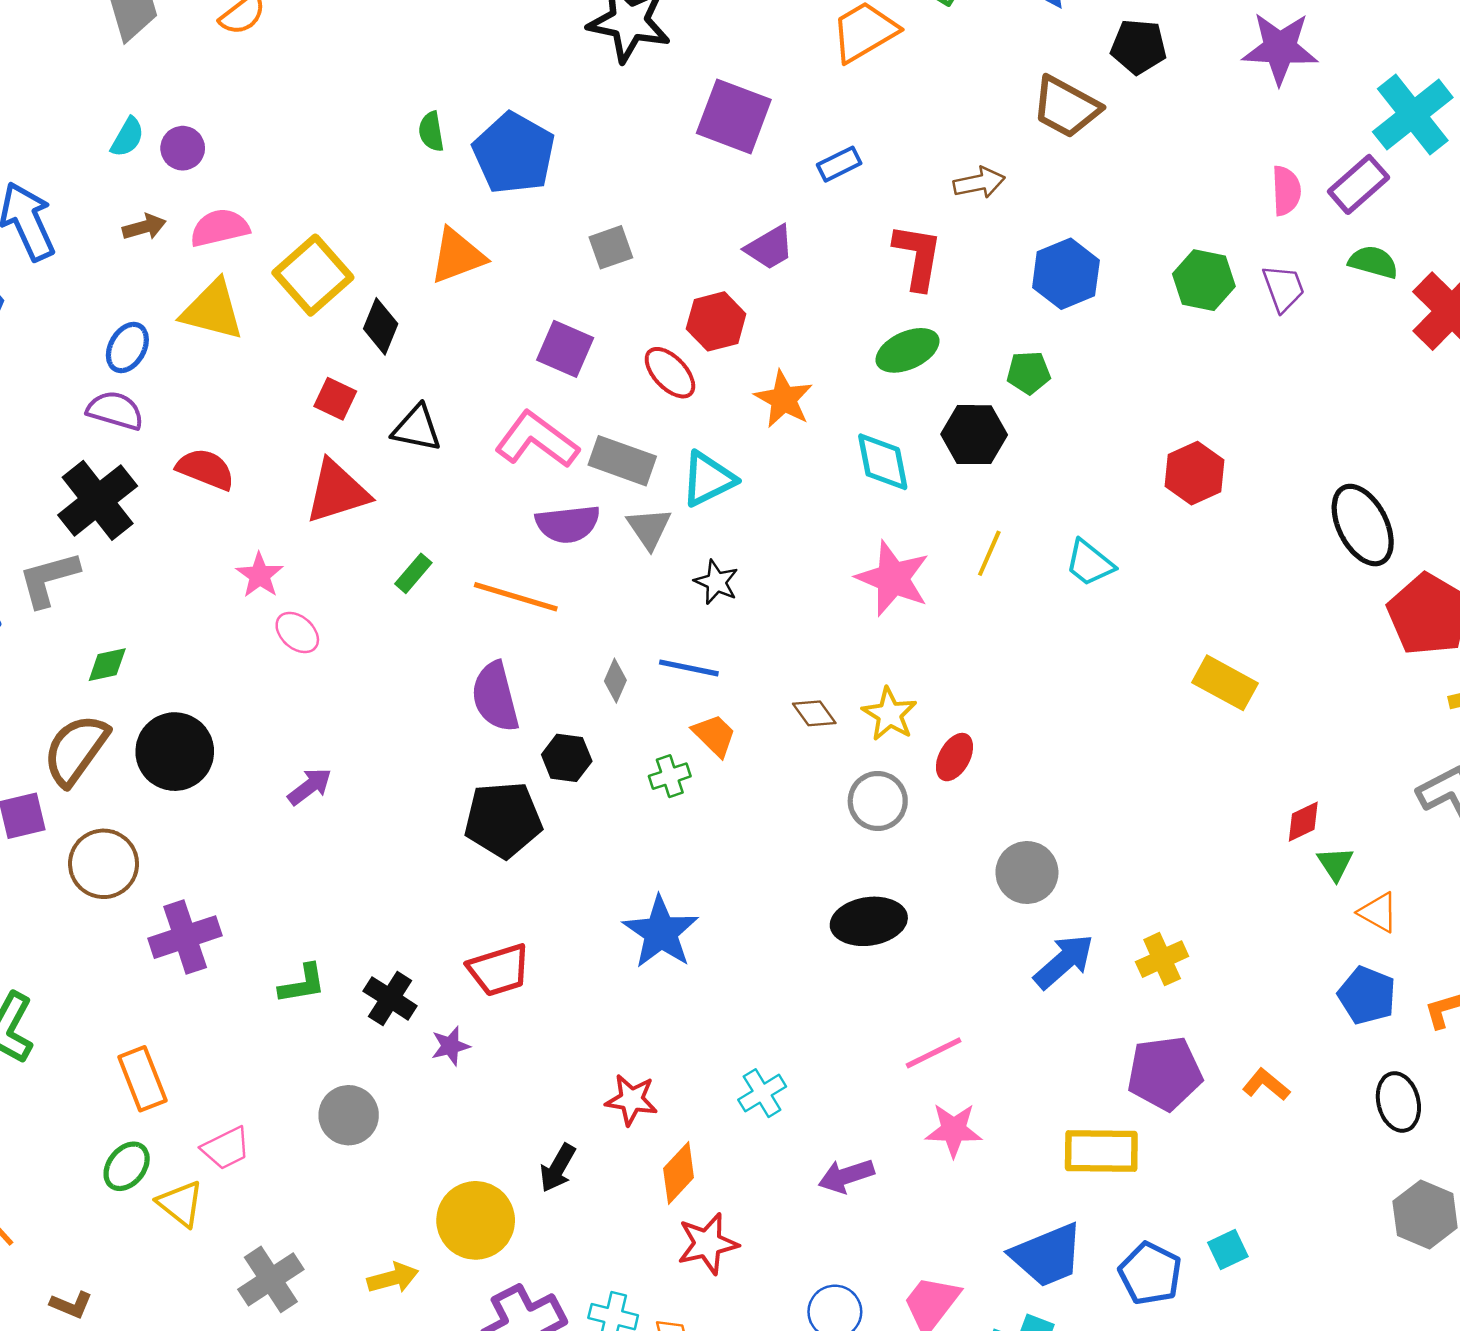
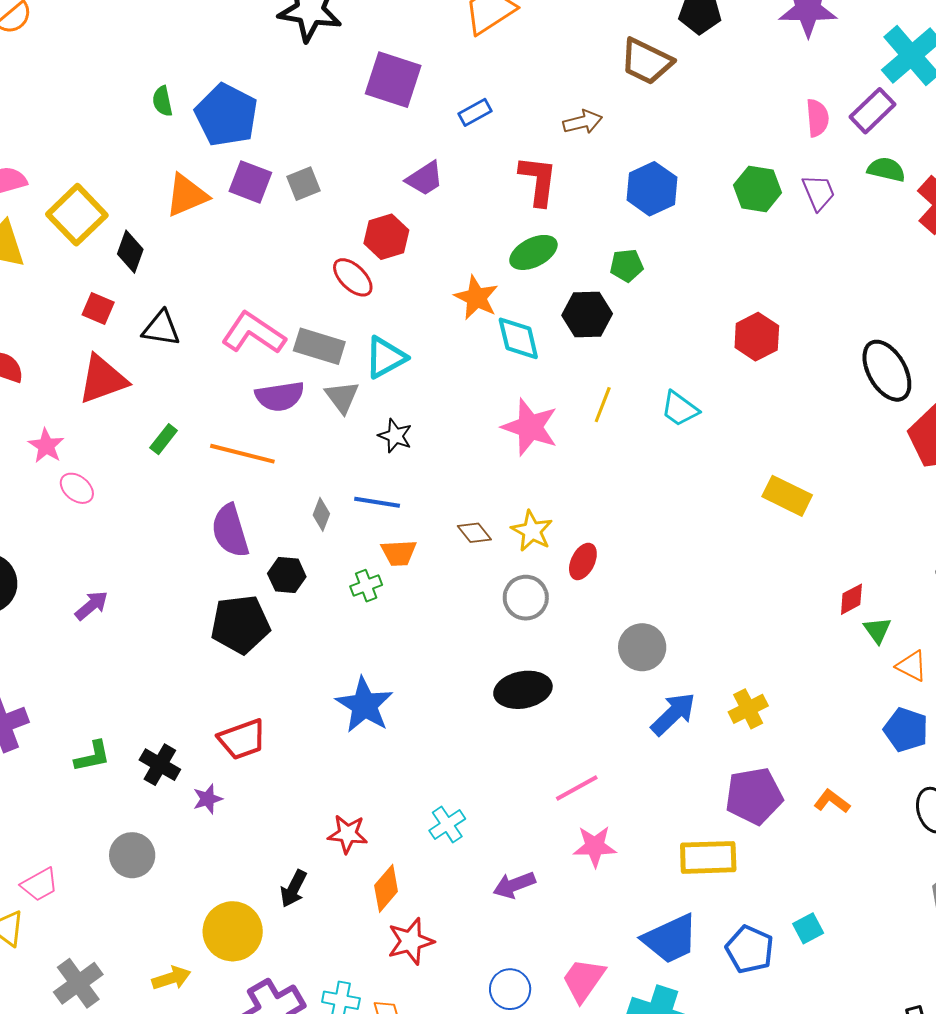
purple square: (565, 349) -> (250, 182), moved
orange star: (784, 399) -> (476, 298), moved
orange trapezoid: (714, 735) -> (399, 553), turned 135

